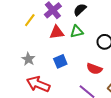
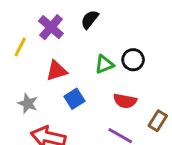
red triangle: (57, 32) -> (57, 71), moved
green triangle: (77, 32) -> (104, 64), moved

